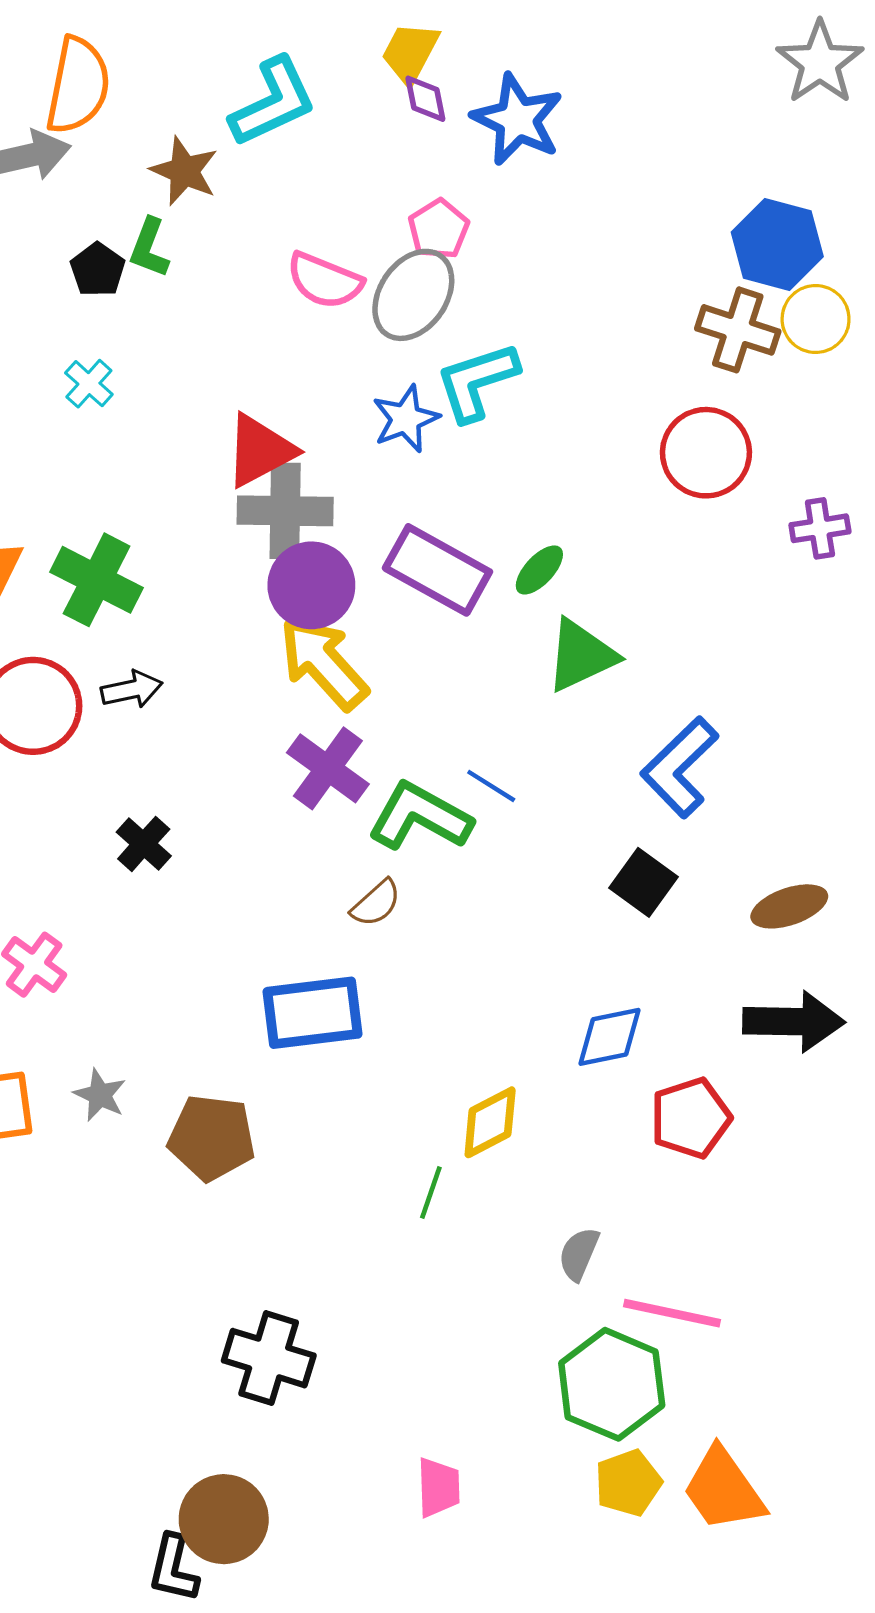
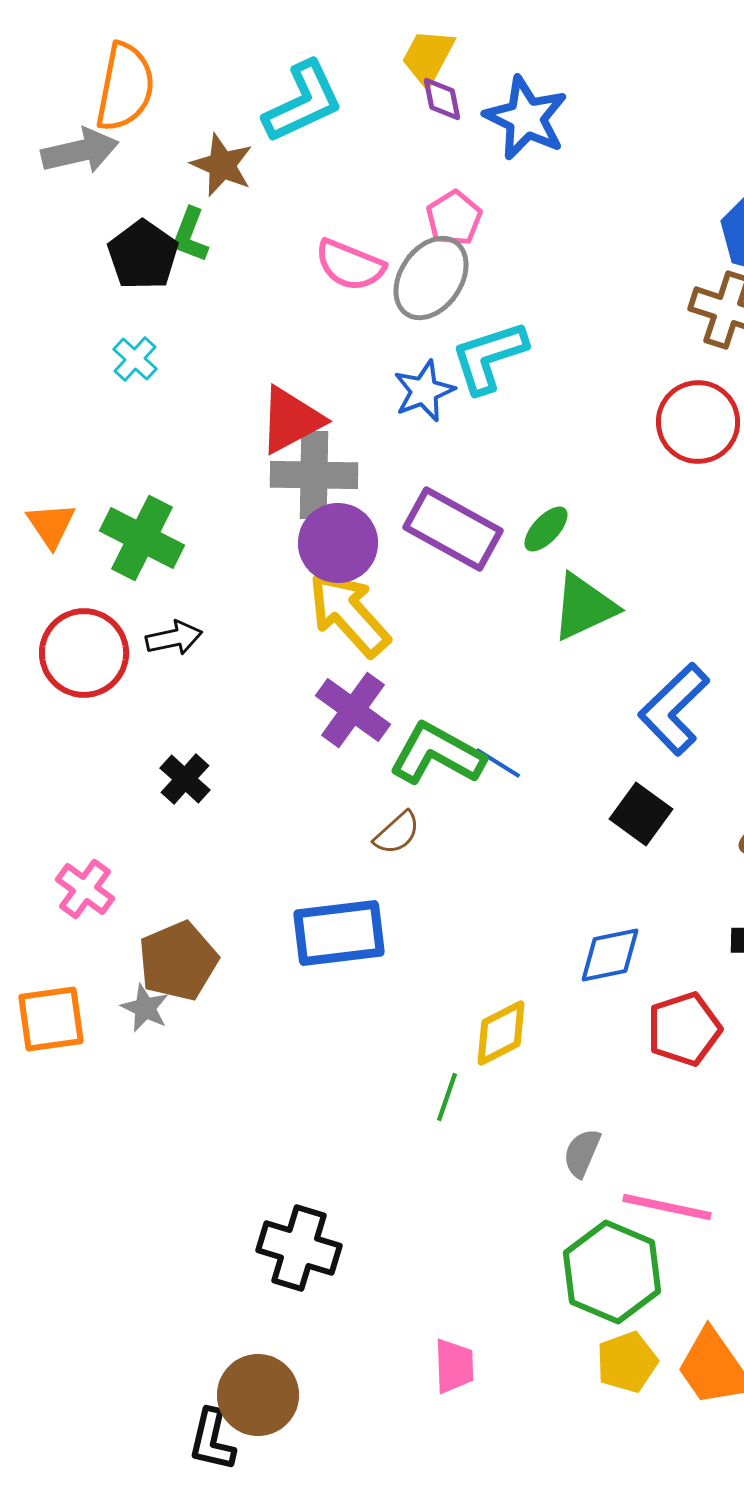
black pentagon: (98, 270) -> (143, 255), size x1.4
blue line: (491, 786) -> (498, 763), moved
brown pentagon: (212, 1138) -> (178, 961), moved, turned -30

